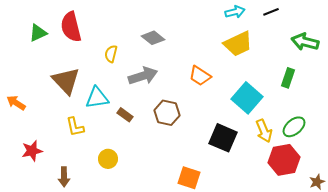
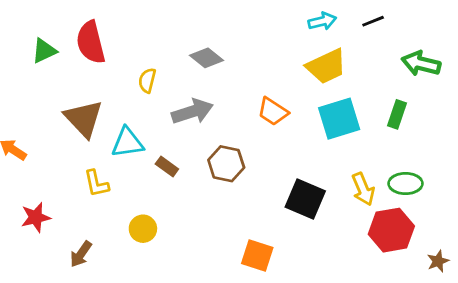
cyan square: (247, 98) -> (339, 119), moved, turned 32
green ellipse: (294, 127) -> (405, 184), turned 40
brown arrow: (64, 177) -> (81, 254), turned 36

